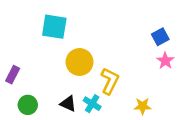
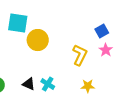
yellow circle: (79, 62) -> (38, 40), moved
yellow L-shape: (110, 81) -> (80, 55), moved

